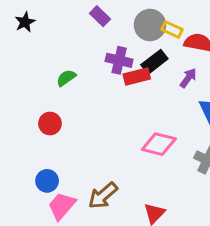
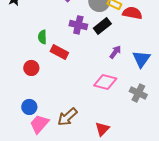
red rectangle: (137, 76) -> (59, 52), moved, turned 42
green semicircle: (66, 78) -> (42, 37), turned -56
purple arrow: (188, 78) -> (115, 52), moved

